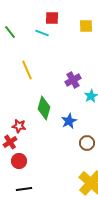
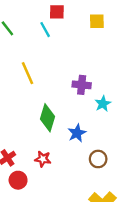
cyan line: (42, 33) -> (45, 30), turned 40
purple cross: (73, 80) -> (82, 85), turned 35
red star: (19, 126) -> (43, 159), moved

